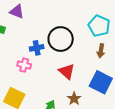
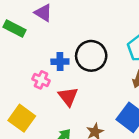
red triangle: (67, 71) -> (68, 97), moved

